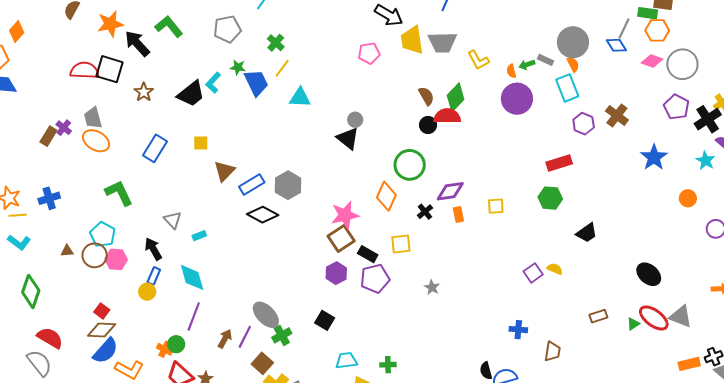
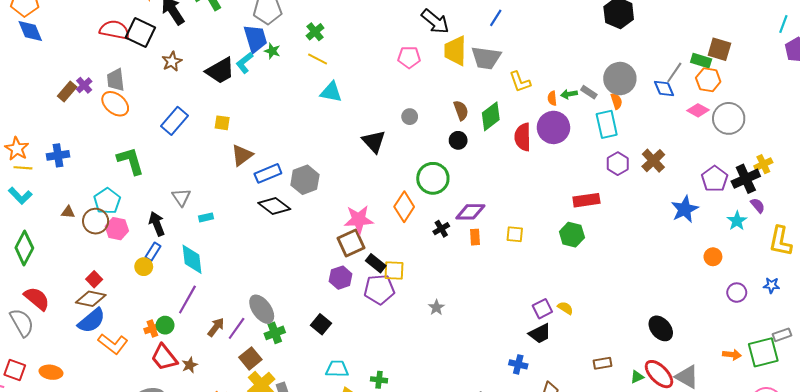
yellow line: (282, 68) -> (318, 59), turned 72
blue trapezoid: (256, 83) -> (255, 39), moved
purple pentagon: (676, 107) -> (715, 179), moved
red semicircle: (447, 116) -> (523, 137), moved, turned -100
gray circle: (355, 120) -> (410, 117), moved
black trapezoid: (587, 233) -> (540, 333), moved
yellow square: (401, 244) -> (394, 271), moved
orange cross: (165, 349) -> (152, 329), turned 35

